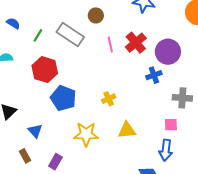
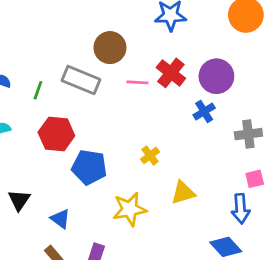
brown circle: (96, 15) -> (110, 48), size x1.5
pink line: (110, 45) -> (137, 82), turned -63
pink square: (171, 125) -> (255, 179), moved

